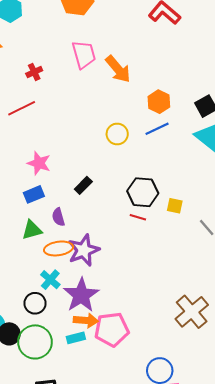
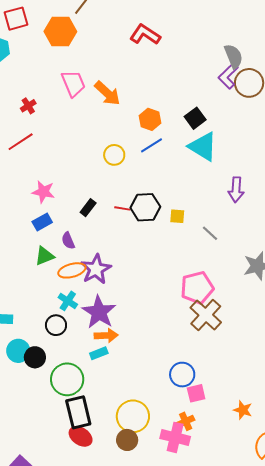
red line: (138, 217) -> (122, 208), moved
pink pentagon: (112, 329) -> (197, 288), moved
green circle: (35, 342) -> (67, 379), moved

